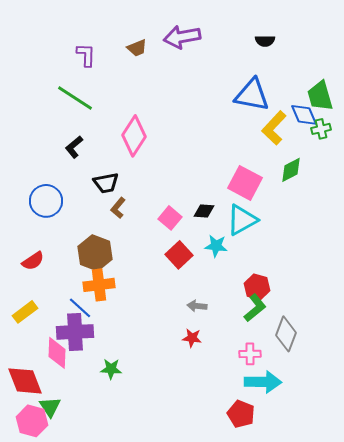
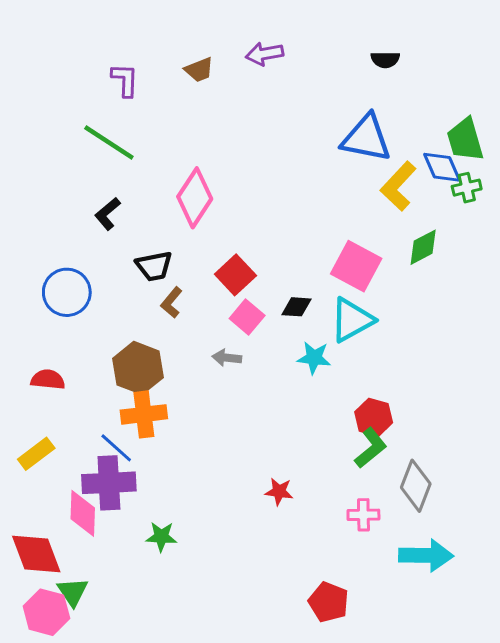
purple arrow: (182, 37) -> (265, 54), size x0.7
red square: (179, 255) -> (235, 275), moved
red semicircle: (33, 261) -> (48, 380), turned -140
gray arrow: (197, 306) -> (227, 358), moved
cyan arrow: (263, 382) -> (426, 556), moved
red pentagon: (241, 414) -> (329, 602), moved

